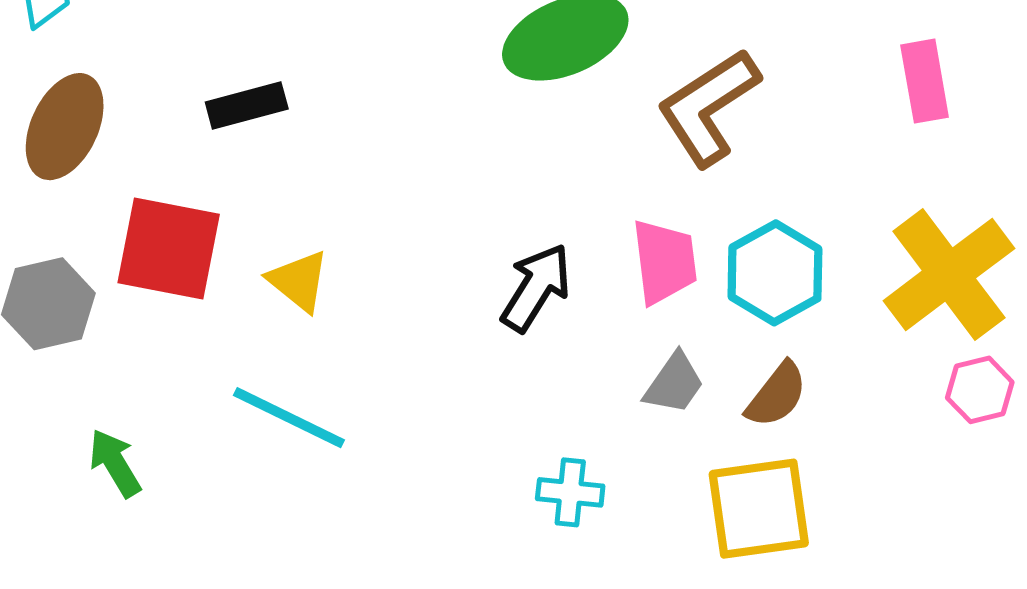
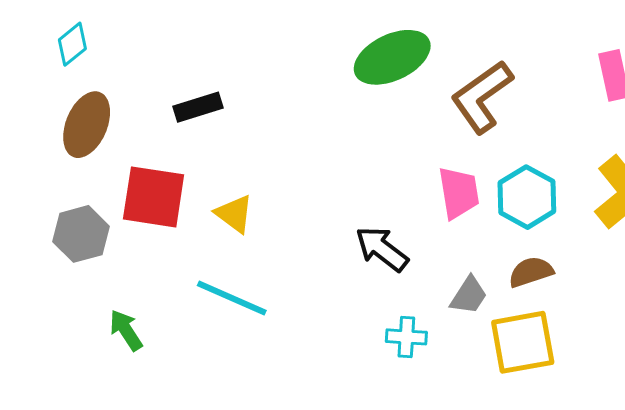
black arrow: (536, 288) -> (382, 249), moved, turned -82
gray trapezoid: (674, 383) -> (469, 295), moved
brown semicircle: (777, 395) -> (531, 272), turned -144

